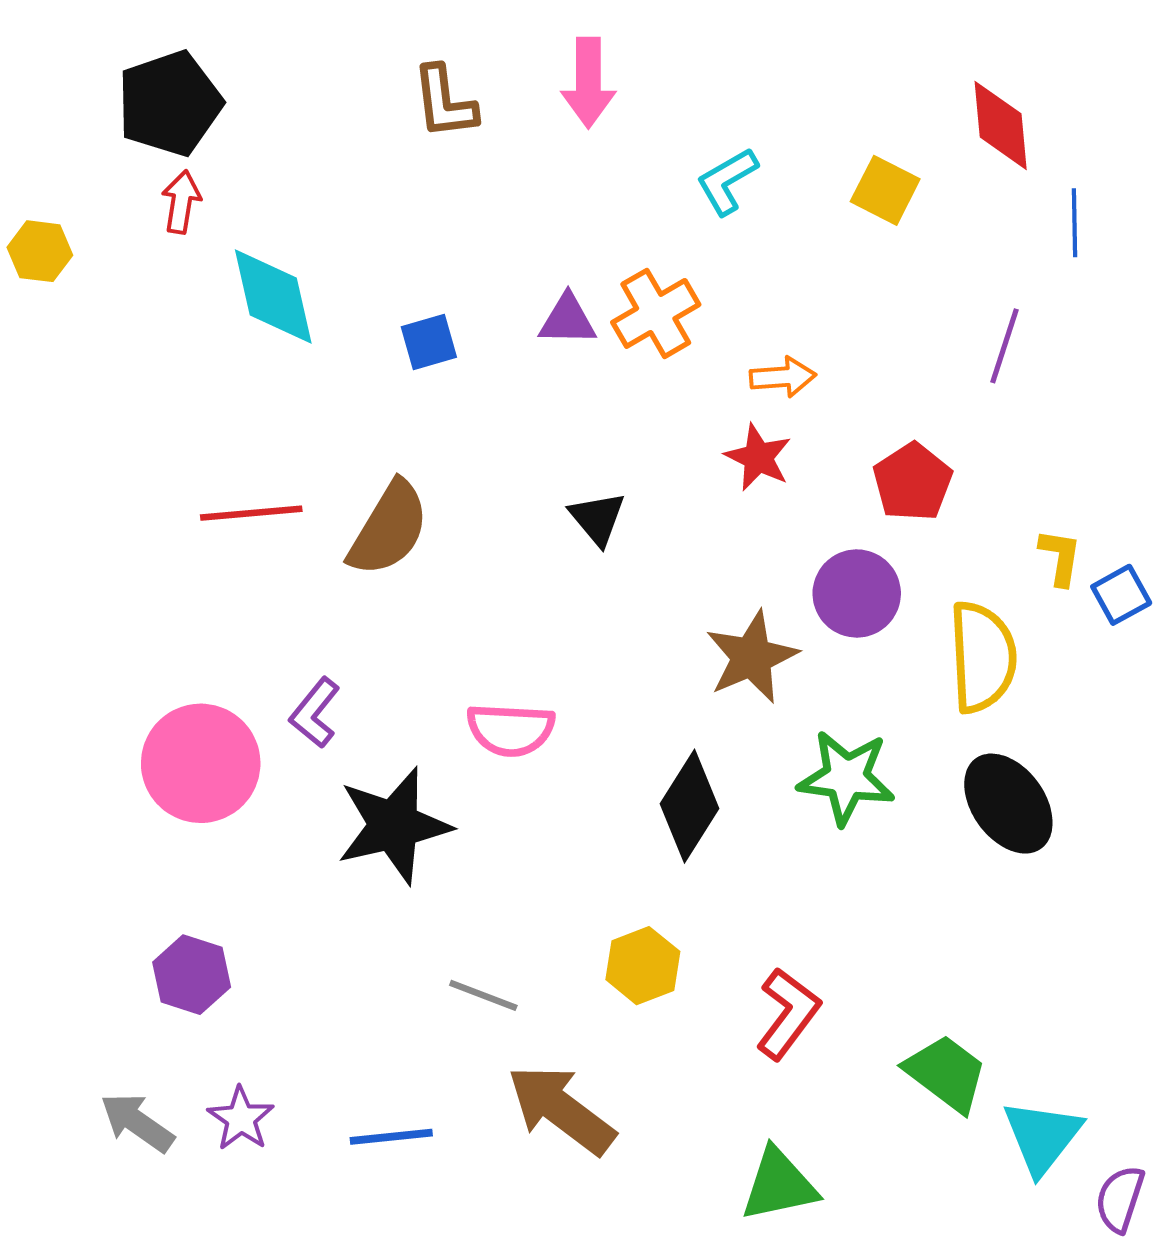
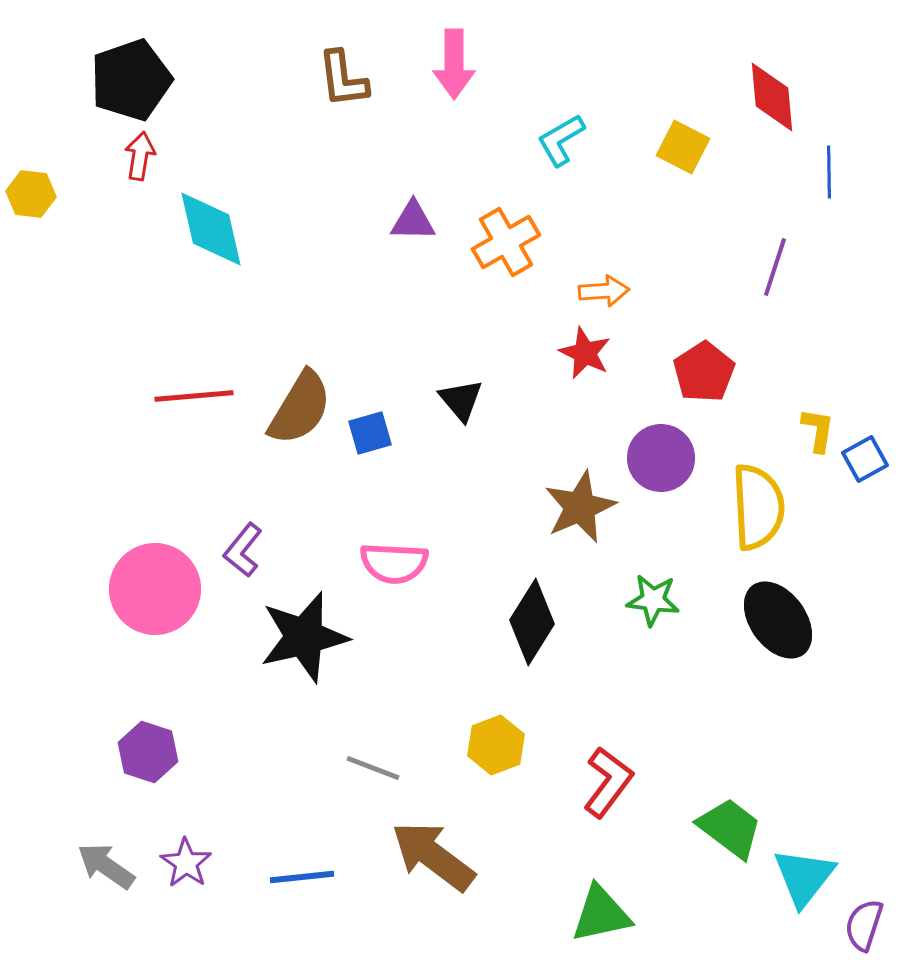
purple triangle: (568, 320) -> (413, 221), moved
blue square: (429, 342) -> (370, 433), moved
green star: (846, 778) -> (653, 600), size x0.7

